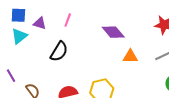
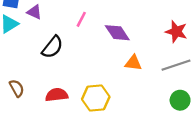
pink line: (68, 20) -> (81, 19), moved

